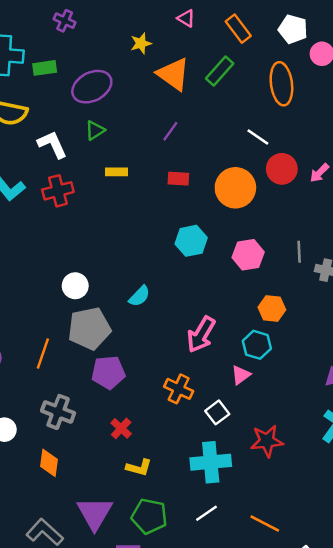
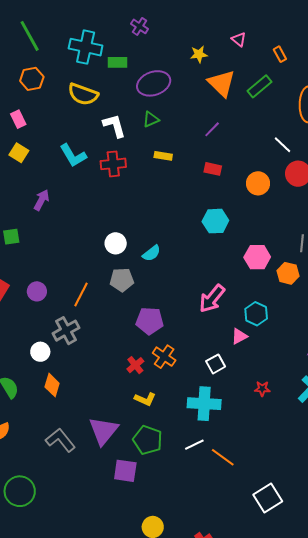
orange rectangle: (238, 29) -> (280, 54), size x0.7
orange circle: (235, 188) -> (258, 183), size x0.7
pink hexagon: (248, 255) -> (257, 257), moved
cyan semicircle: (139, 296) -> (151, 253), moved
orange hexagon: (272, 308) -> (288, 273), moved
gray pentagon: (89, 328) -> (122, 280), size x0.7
purple pentagon: (108, 372) -> (150, 321), moved
orange cross: (179, 389) -> (164, 357), moved
gray cross: (58, 412) -> (66, 331), moved, turned 32
red star: (267, 441) -> (262, 389), moved, size x0.6
orange diamond: (49, 463) -> (52, 385), moved
orange line: (265, 524) -> (223, 457), moved

